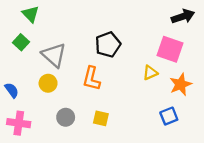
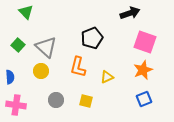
black arrow: (183, 16) -> (130, 13), moved
green square: (21, 42) -> (18, 45), moved
yellow triangle: (150, 73) -> (107, 77), moved
orange star: (181, 84) -> (143, 70), moved
blue semicircle: (12, 90) -> (10, 77), turned 32

